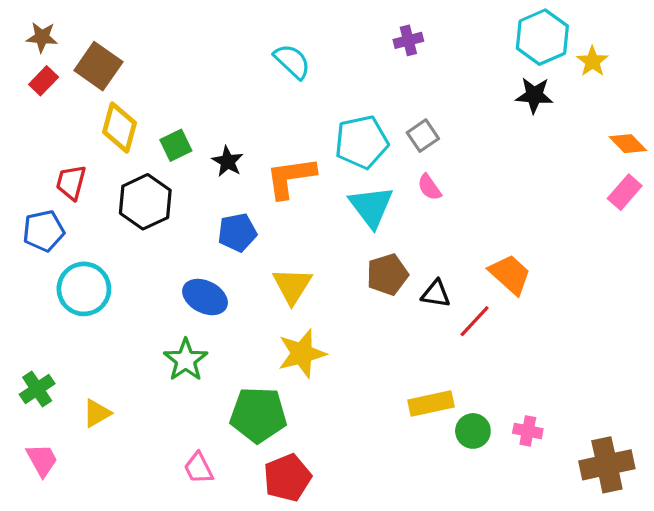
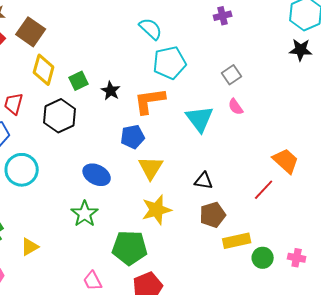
cyan pentagon: (362, 142) -> (170, 63), moved
blue pentagon: (237, 232) -> (133, 137), moved
brown pentagon: (387, 274) -> (213, 215), moved
black triangle: (436, 294) -> (204, 181), moved

